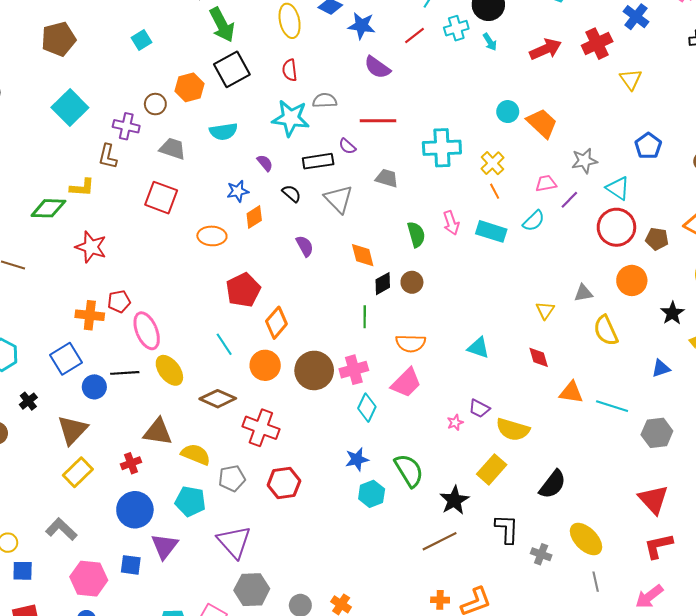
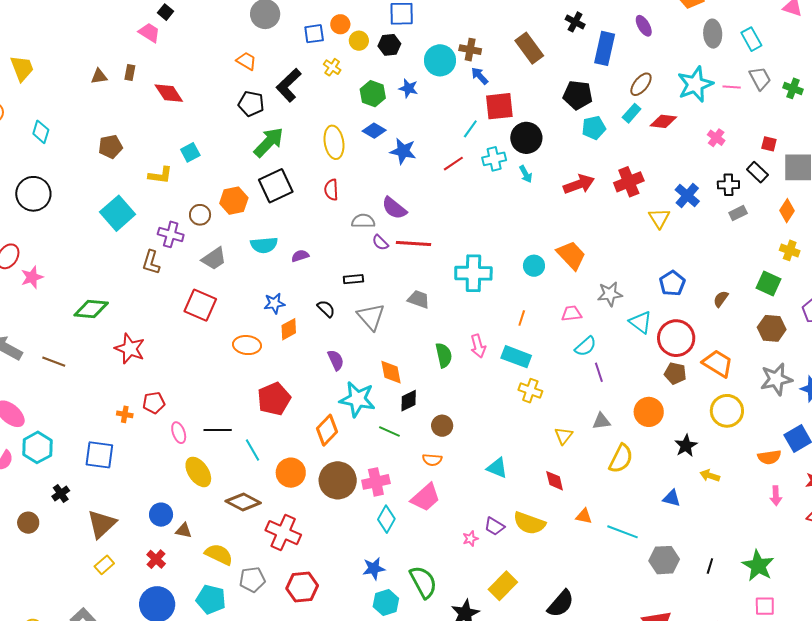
blue cross: (636, 17) -> (687, 196), moved
green arrow: (222, 25) -> (269, 142), turned -112
brown pentagon: (58, 39) -> (110, 147), size x0.7
purple semicircle: (377, 67) -> (394, 208), moved
cyan circle: (508, 112) -> (534, 266), moved
cyan star: (291, 118) -> (357, 399), moved
purple semicircle: (347, 146) -> (380, 243), moved
gray trapezoid: (173, 149) -> (214, 259), turned 124
black rectangle: (318, 161) -> (353, 279), size x0.7
purple semicircle: (265, 163) -> (300, 256), moved, turned -72
yellow cross: (492, 163) -> (530, 391), moved, turned -30
yellow L-shape: (82, 187) -> (160, 175), moved
orange line: (495, 191) -> (522, 318), turned 42
purple line: (569, 200) -> (599, 372), moved, turned -66
cyan semicircle: (534, 221) -> (586, 346), moved
red circle: (616, 227) -> (676, 338), moved
brown circle: (412, 282) -> (442, 426), moved
orange cross: (90, 315) -> (125, 414), size x0.6
green line: (365, 317) -> (389, 431), turned -70
orange diamond: (276, 323) -> (327, 430), moved
pink ellipse: (147, 331) -> (179, 433), size x0.6
yellow semicircle: (606, 331) -> (621, 459), turned -132
orange semicircle: (411, 343) -> (432, 460), size x0.7
blue square: (66, 359) -> (99, 455), turned 36
blue triangle: (661, 368) -> (672, 498), turned 30
black line: (125, 373) -> (218, 430), moved
blue circle: (94, 387) -> (161, 515), moved
orange triangle: (571, 392) -> (584, 516), size x0.7
yellow semicircle: (513, 430) -> (529, 523), moved
brown triangle: (158, 432) -> (184, 531), size x0.6
red cross: (131, 463) -> (156, 559), turned -30
yellow rectangle: (78, 472) -> (104, 565), size x0.7

